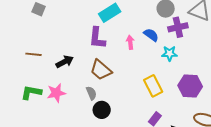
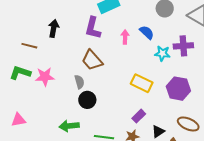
purple cross: (178, 27) -> (183, 46), moved
brown line: (33, 54) -> (29, 46), moved
black arrow: (65, 62) -> (54, 28), moved, turned -60
yellow rectangle: (153, 86) -> (142, 83), turned -45

